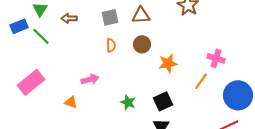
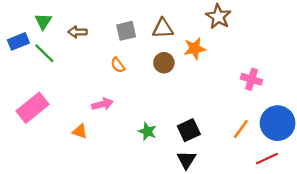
orange semicircle: (111, 45) -> (118, 65), moved, turned 144
orange star: (168, 63) -> (195, 49), moved
orange line: (201, 81) -> (241, 129), moved

